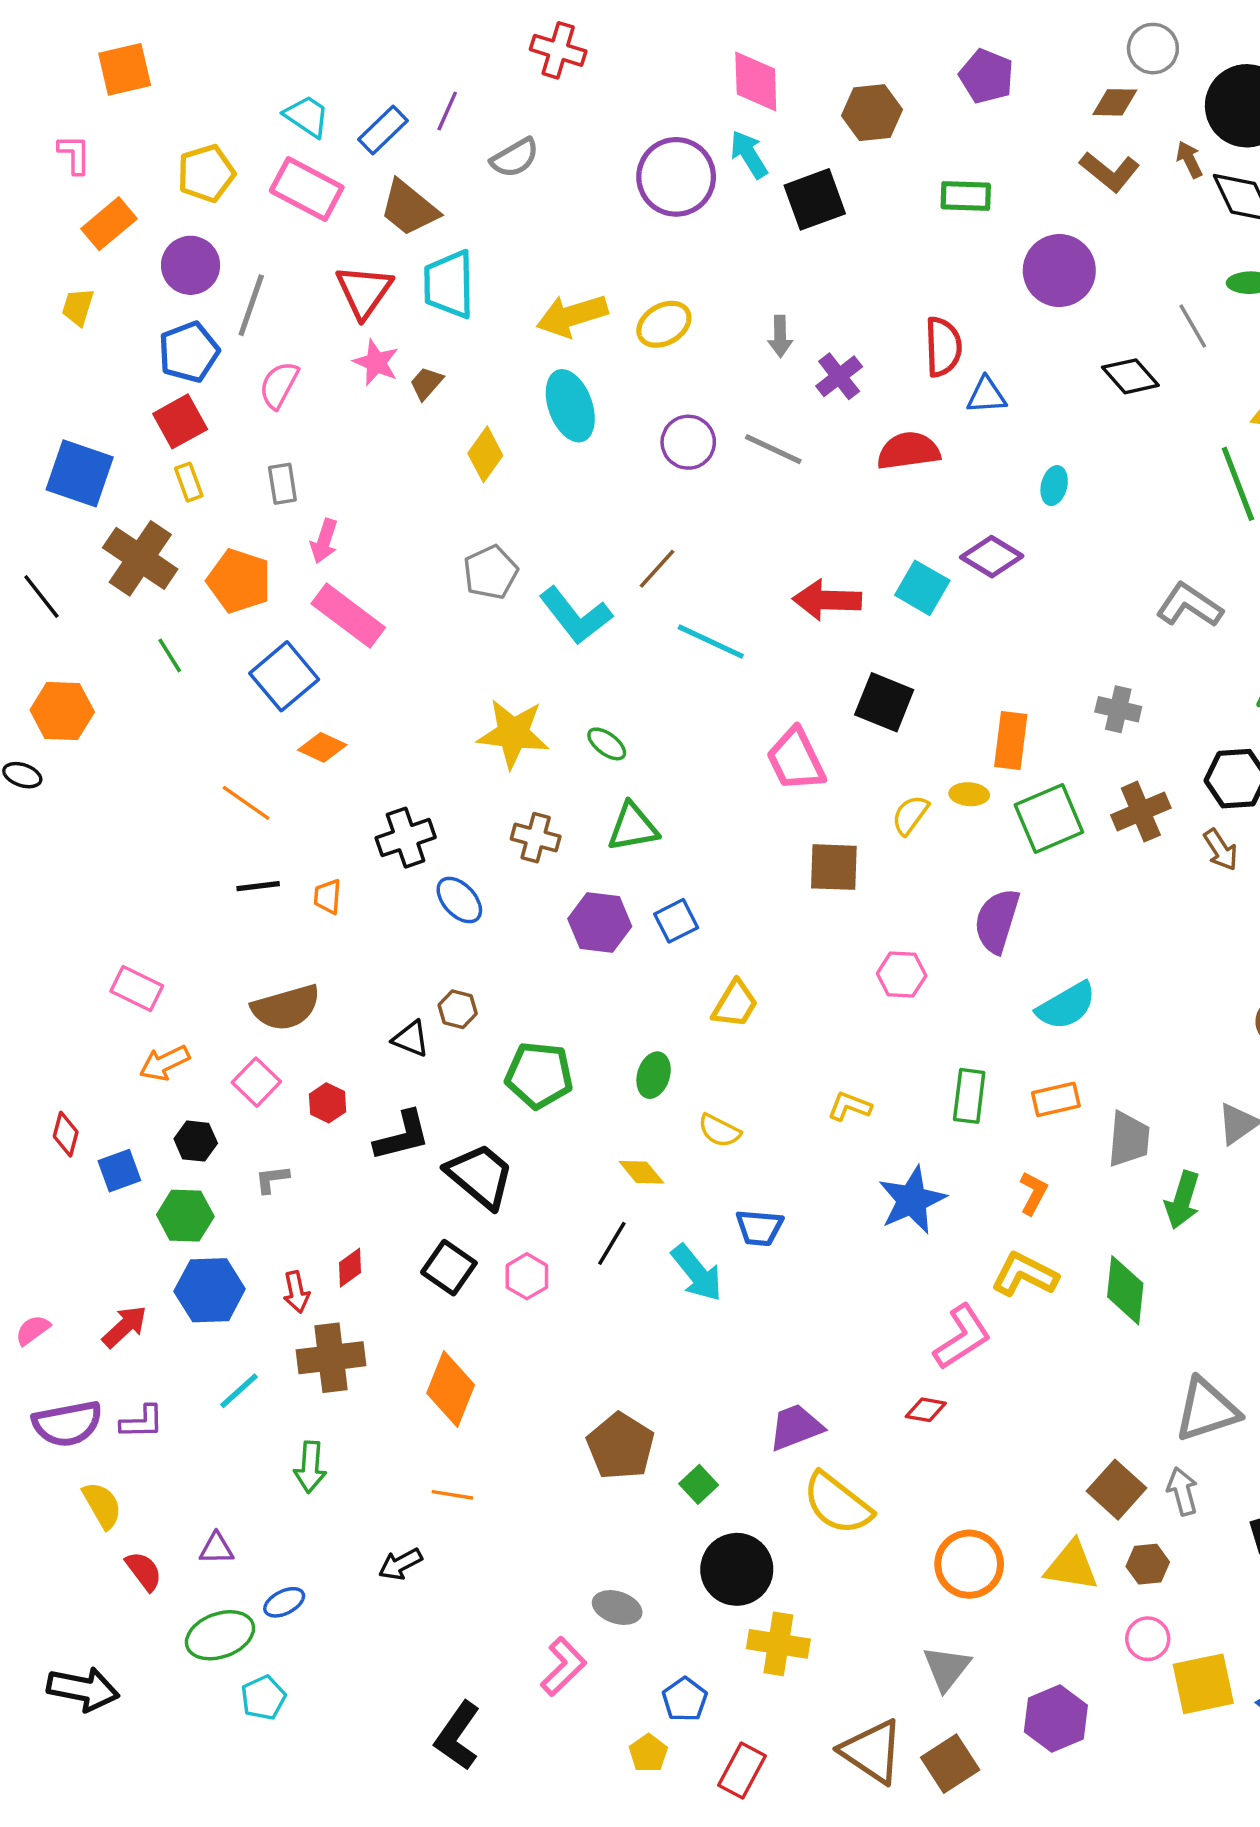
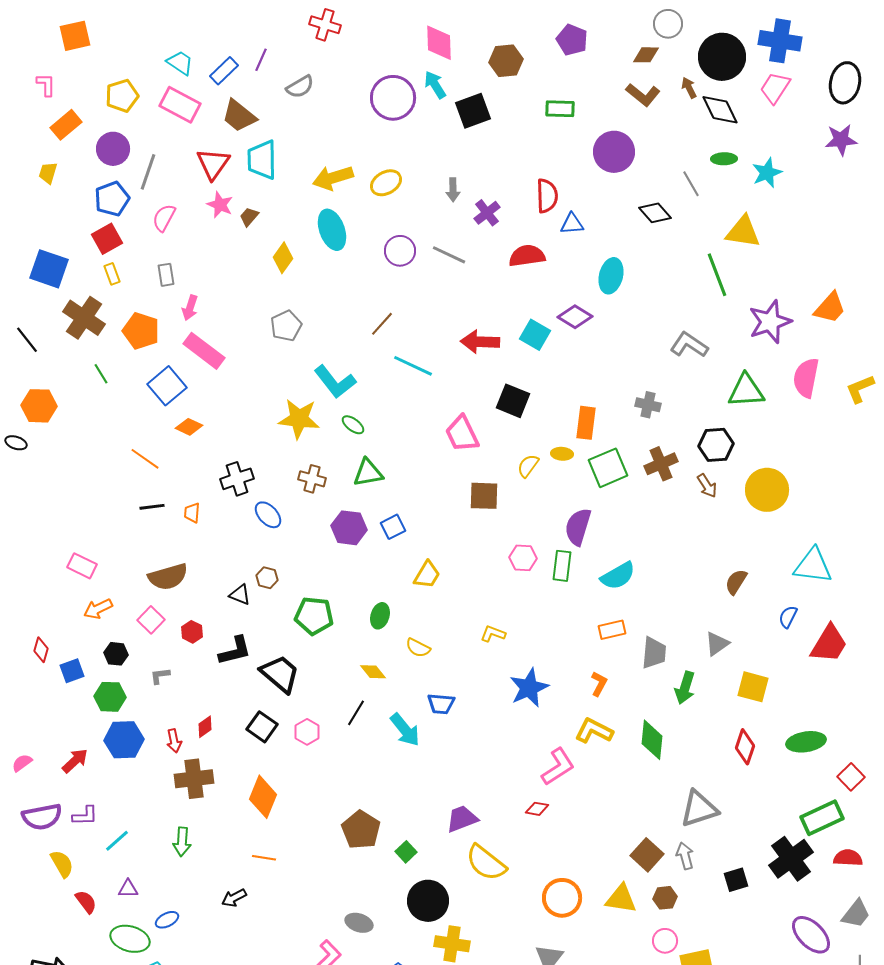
cyan ellipse: (1054, 486) -> (611, 276), size x1.6
cyan L-shape: (575, 616) -> (335, 382), moved
green rectangle: (969, 1096) -> (562, 566), moved
cyan line: (239, 1391) -> (117, 841), moved
green ellipse: (220, 1635) -> (130, 939), turned 36

